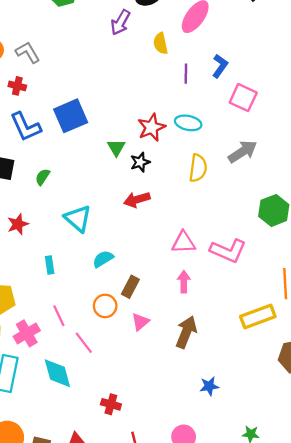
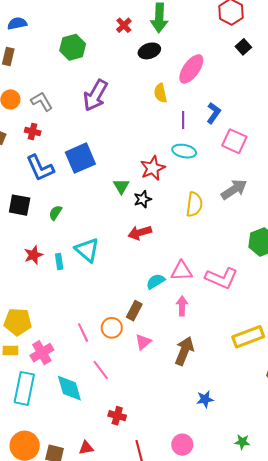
purple arrow: (120, 22) -> (95, 95), moved, size x1.4
cyan ellipse: (188, 123) -> (184, 151), moved
cyan semicircle: (103, 259) -> (155, 281), moved
cyan rectangle: (50, 265) -> (59, 262), moved
pink line: (59, 316) -> (83, 333), moved
pink line: (84, 343) -> (101, 370), moved

